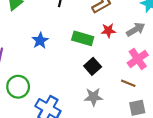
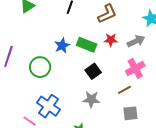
blue star: (40, 41) -> (62, 46), moved
brown line: (128, 83) -> (124, 90), turned -56
green circle: (18, 87) -> (40, 67), moved

